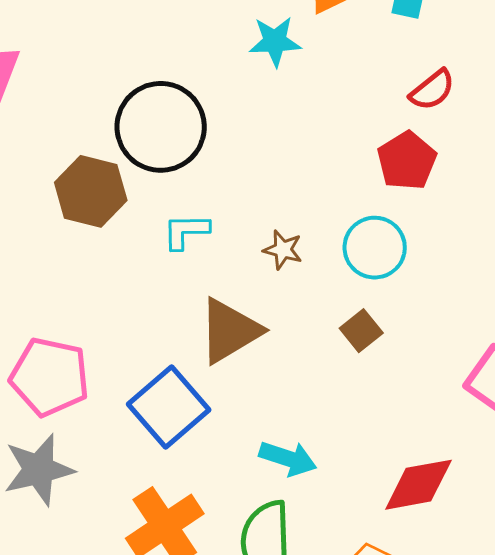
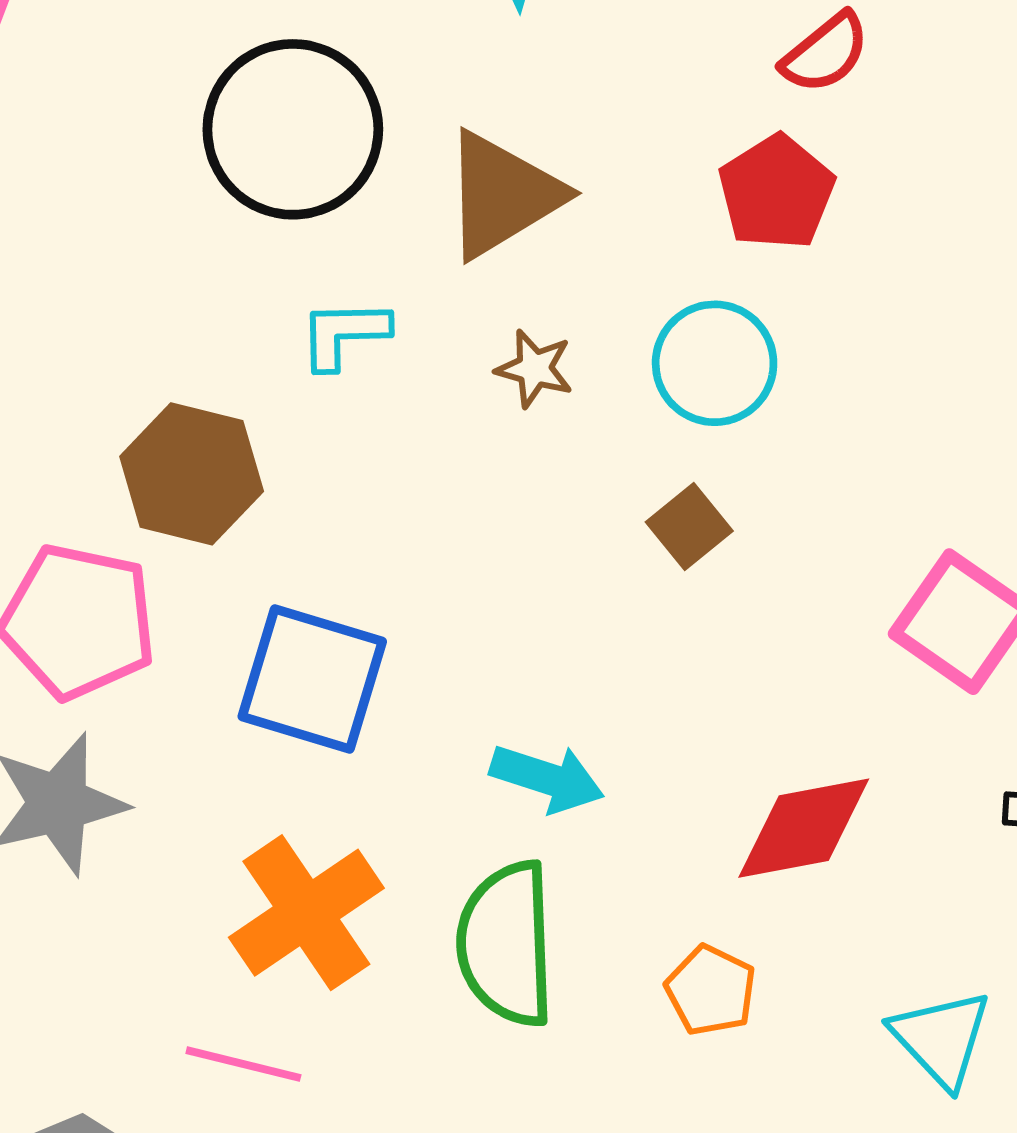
brown hexagon: (91, 191) -> (192, 474), moved
brown triangle: (230, 331) -> (502, 195), moved
blue square: (169, 407) -> (312, 679), turned -32

